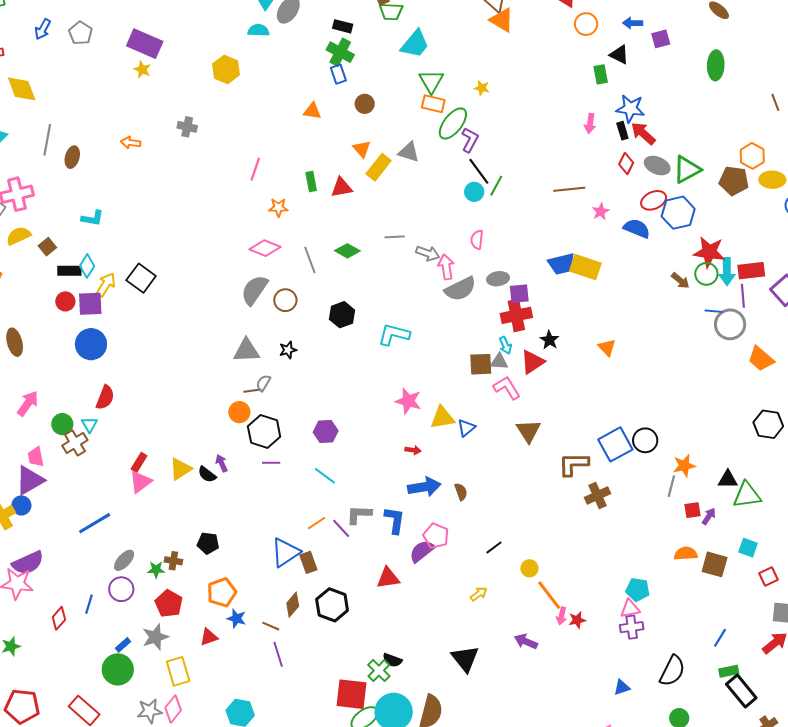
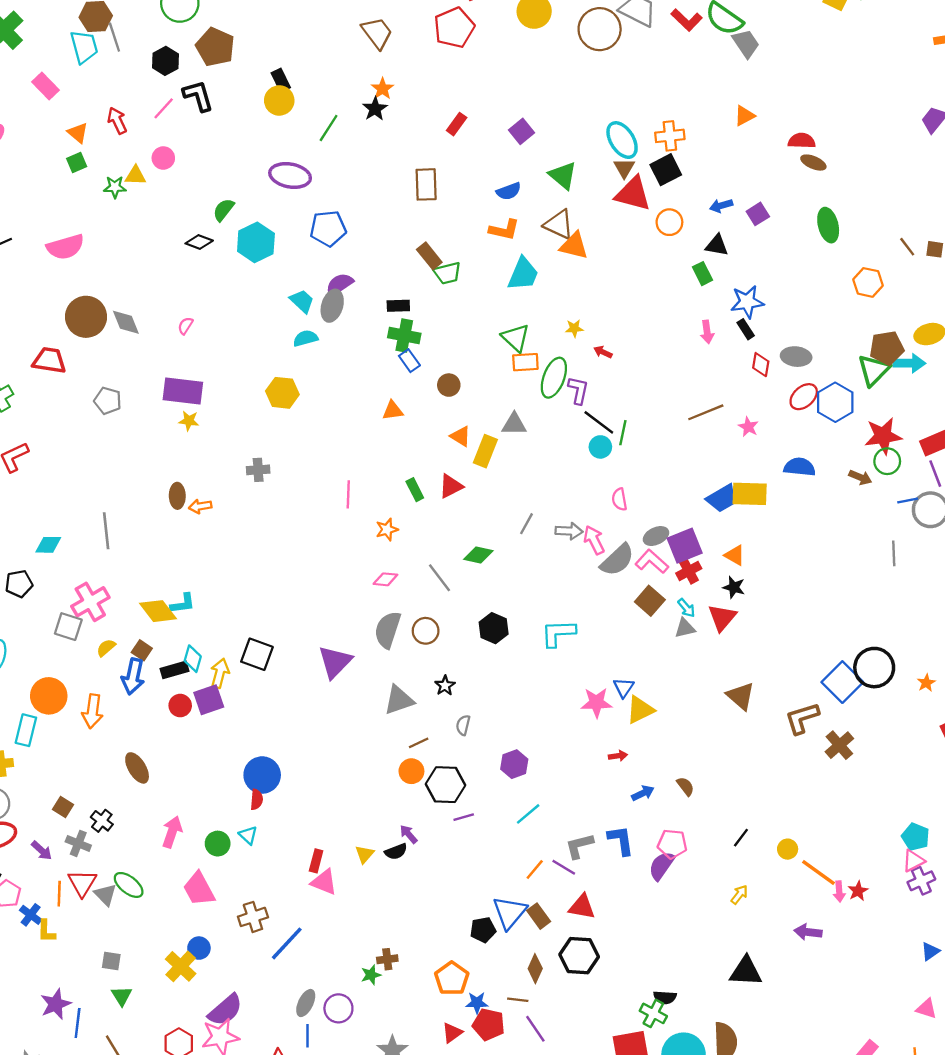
blue arrow: (43, 29) -> (133, 676), moved, size x1.4
cyan trapezoid: (415, 44) -> (523, 274), moved
yellow diamond: (22, 89) -> (158, 611), moved
red arrow: (643, 133) -> (603, 352), moved, size x0.6
orange hexagon: (752, 156) -> (868, 282), moved
brown ellipse: (72, 157) -> (177, 496), moved
green triangle: (687, 169) -> (874, 370), moved
blue semicircle: (637, 228) -> (800, 467), moved
yellow semicircle: (19, 236) -> (106, 648), size x0.7
gray line: (395, 237) -> (526, 524), turned -42
pink diamond: (265, 248) -> (385, 579), size x0.7
cyan arrow: (727, 272) -> (909, 363), moved, turned -72
purple square: (519, 294) -> (685, 546), size x1.4
red cross: (516, 315) -> (689, 571), size x0.7
blue circle: (91, 344) -> (262, 775), moved
orange triangle: (607, 348) -> (735, 555), moved
brown square: (481, 364) -> (650, 601), moved, turned -30
gray semicircle: (263, 383) -> (463, 725), moved
pink L-shape: (507, 388) -> (652, 561), moved
red semicircle: (105, 397) -> (257, 800), size x0.7
blue triangle: (466, 428) -> (624, 688), moved
black circle: (645, 440) -> (874, 668), size x1.4
brown cross: (75, 443) -> (253, 917), moved, turned 30
pink trapezoid: (36, 457) -> (199, 889), size x1.5
orange star: (684, 466) -> (926, 683), size x0.7
yellow triangle: (180, 469) -> (365, 854), size x0.7
black semicircle: (207, 474) -> (396, 852), turned -42
cyan line: (325, 476) -> (528, 814), turned -60
purple triangle: (30, 480) -> (335, 662), moved
pink triangle: (140, 482) -> (324, 882), turned -45
gray line: (671, 486) -> (894, 553), moved
blue arrow: (424, 487) -> (643, 793), size x0.6
black pentagon: (208, 543) -> (483, 930), moved
gray ellipse: (124, 560) -> (306, 1003), moved
red triangle: (388, 578) -> (582, 907), moved, turned 35
cyan pentagon: (638, 590) -> (915, 837), turned 30
red pentagon: (169, 604) -> (489, 1024), moved
black triangle: (465, 659) -> (746, 971), turned -32

